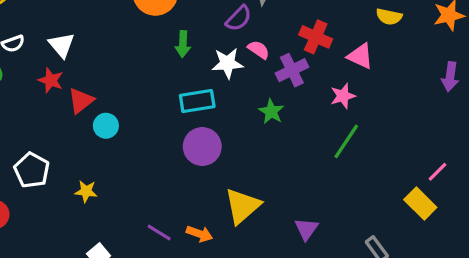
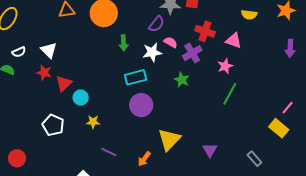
white pentagon: (32, 170) -> (53, 125), moved
yellow star: (86, 191) -> (93, 122), moved
purple line: (159, 232) -> (109, 152), moved
orange arrow: (200, 234) -> (144, 159), turned 112

